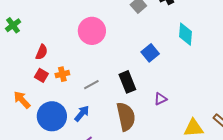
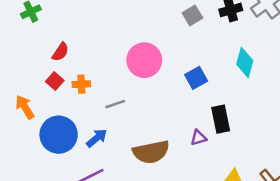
pink circle: (92, 31) -> (144, 60), moved
black rectangle: (127, 82) -> (221, 119), moved
brown semicircle: (126, 117) -> (151, 152), turned 80

